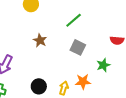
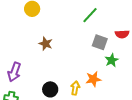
green line: (74, 20) -> (90, 15), moved
gray square: (78, 47) -> (100, 42), moved

